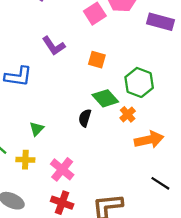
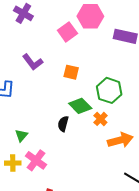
pink cross: (62, 169) -> (36, 160), moved

